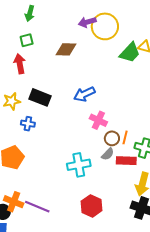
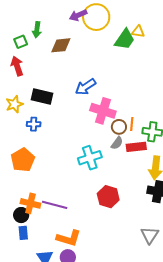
green arrow: (30, 13) -> (37, 30), moved
pink cross: (98, 120) -> (103, 111), size x1.4

